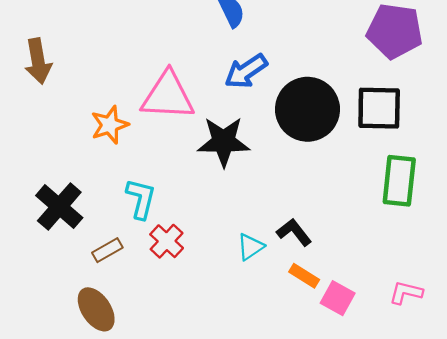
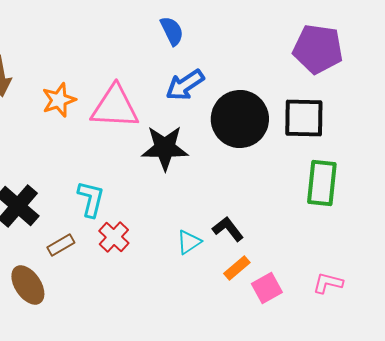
orange star: (110, 125) -> (59, 100), moved
orange rectangle: (304, 276) -> (237, 268), turned -72
pink square: (338, 298) -> (267, 288), turned 32
brown ellipse: (96, 309) -> (28, 285), moved

